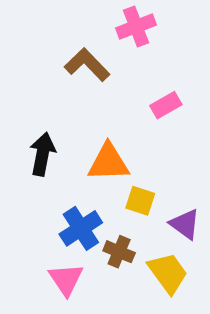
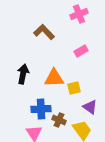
pink cross: (136, 26) -> (79, 14), moved
yellow square: (140, 201) -> (74, 88), moved, turned -32
blue cross: (81, 228) -> (41, 109), turned 30

